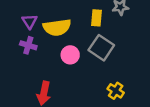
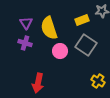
yellow rectangle: (96, 18) -> (82, 20), turned 64
yellow semicircle: (57, 27) -> (49, 28), turned 80

